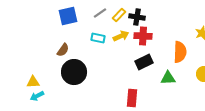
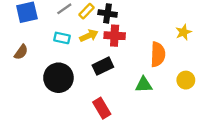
black rectangle: (144, 62) -> (103, 66), moved
black circle: (74, 72) -> (58, 78), moved
red rectangle: (132, 98) -> (102, 108), turned -36

